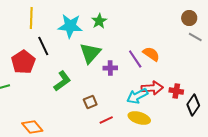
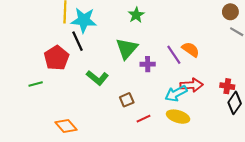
cyan star: (70, 26) -> (84, 20), moved
green L-shape: (62, 81) -> (97, 78), turned 75
red cross: (176, 91) -> (227, 86), moved

